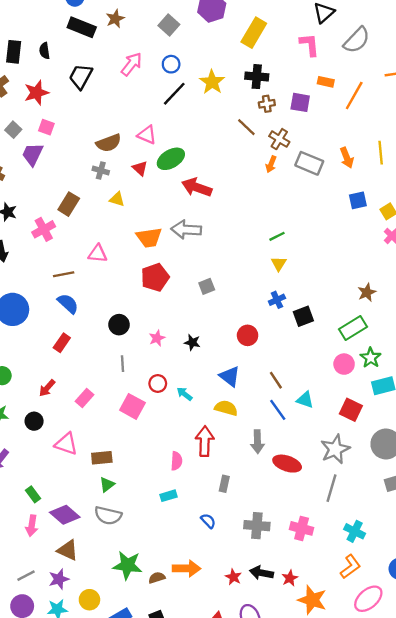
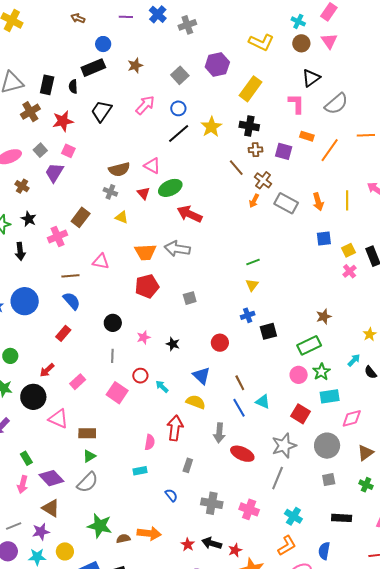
black rectangle: (82, 27) -> (93, 68), moved, turned -50
black circle: (34, 421) -> (33, 397), size x1.6
gray semicircle: (108, 515) -> (88, 482), turned -65

